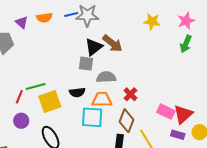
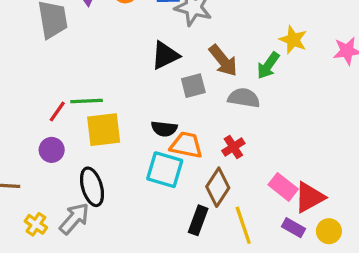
green arrow: (186, 44) -> (268, 65), moved
black triangle: (94, 47) -> (165, 55), moved
gray square: (86, 64) -> (193, 86), moved, turned -35
gray semicircle: (106, 77) -> (244, 98), moved
black semicircle: (77, 92) -> (164, 129), moved

